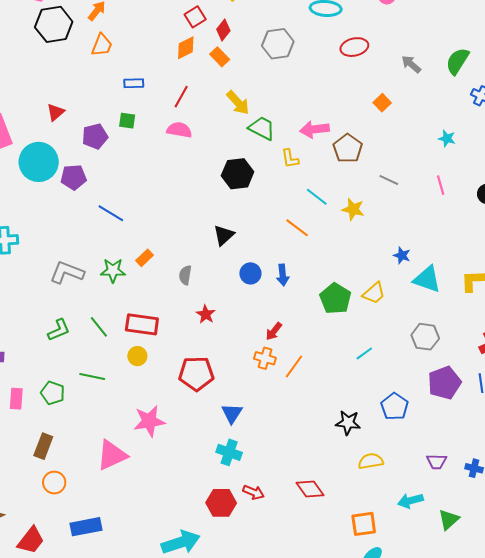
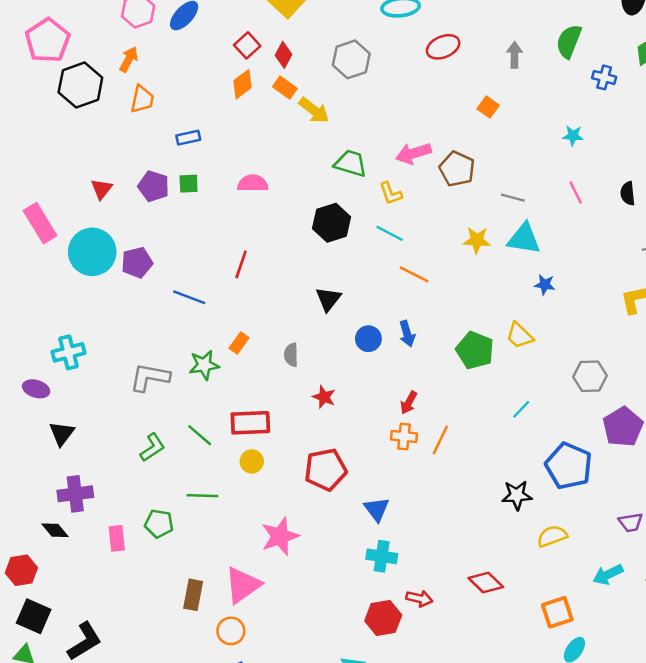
gray arrow: (411, 64) -> (514, 55), turned 60
red line: (181, 97) -> (241, 264), moved
yellow arrow: (238, 103) -> (314, 110), moved
purple pentagon: (95, 136) -> (154, 186), moved, turned -30
cyan line: (317, 197) -> (390, 233), moved
cyan triangle: (427, 279) -> (524, 239), moved
yellow trapezoid: (374, 293) -> (520, 335), turned 95
blue pentagon: (395, 406) -> (569, 466), size x1.4
brown rectangle: (43, 446) -> (193, 595), moved
orange circle: (54, 483) -> (231, 631), moved

